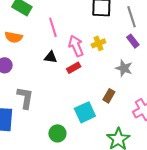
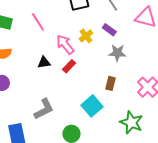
pink line: (53, 27) -> (38, 22), moved
purple rectangle: (133, 41) -> (109, 30), moved
gray L-shape: (25, 98) -> (44, 109), moved, turned 70

